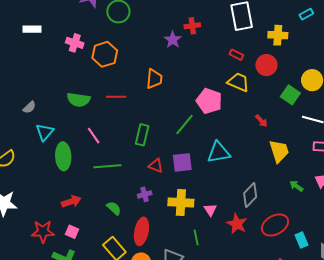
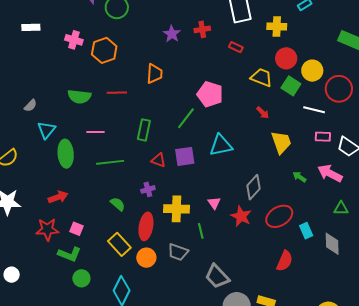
red cross: (192, 26) -> (202, 29), moved
red circle: (266, 65) -> (286, 58), moved
yellow trapezoid: (238, 82) -> (262, 77), moved
pink line: (94, 136) -> (95, 132), turned -54
red arrow: (71, 201) -> (58, 197), moved
yellow cross: (181, 203) -> (176, 209), moved

